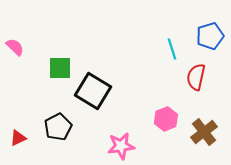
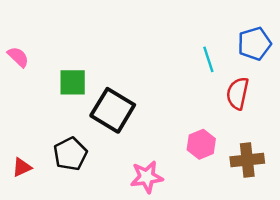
brown cross: (204, 132) -> (247, 160), turned 32

